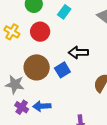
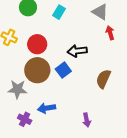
red circle: (40, 32) -> (37, 44), moved
purple cross: (22, 107) -> (25, 119), moved

